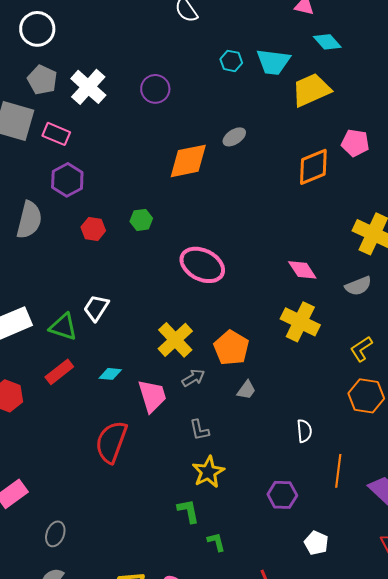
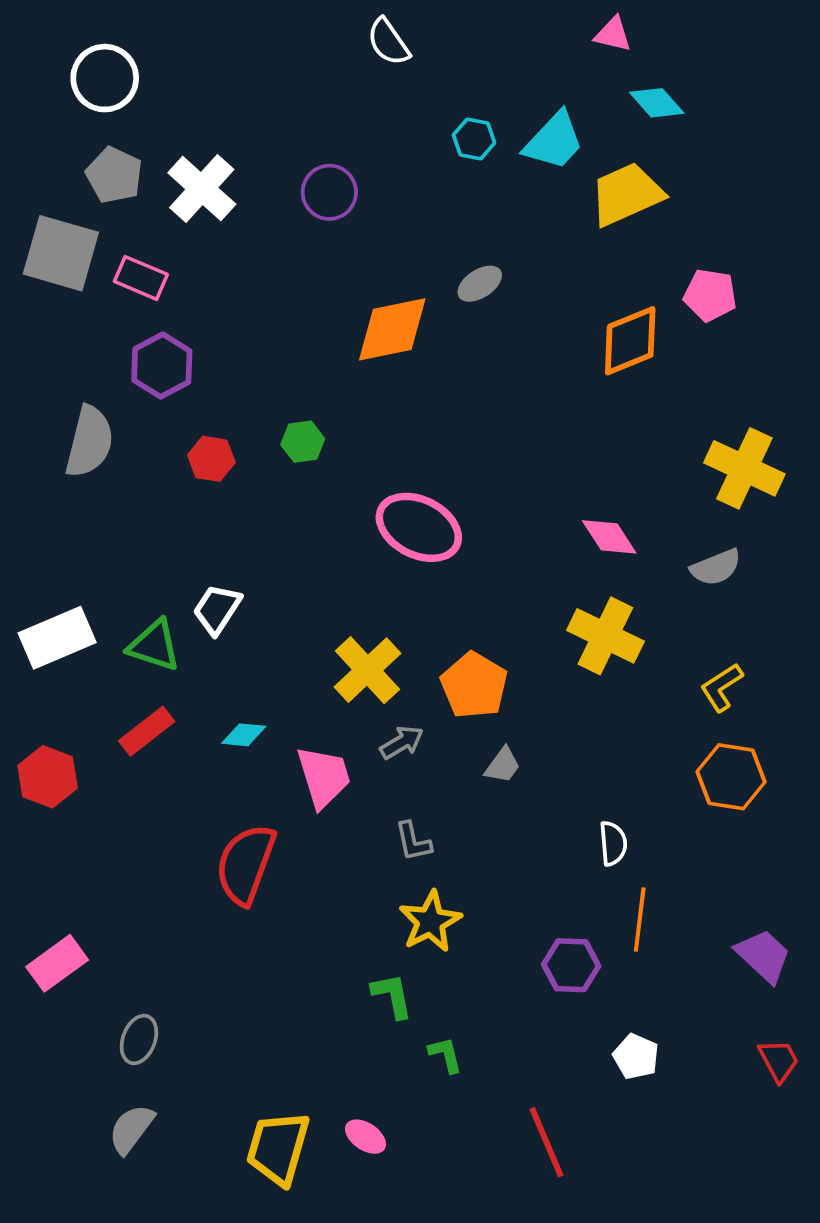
cyan trapezoid: (273, 62) -> (554, 141), turned -54
orange line: (338, 471) -> (640, 920), moved

